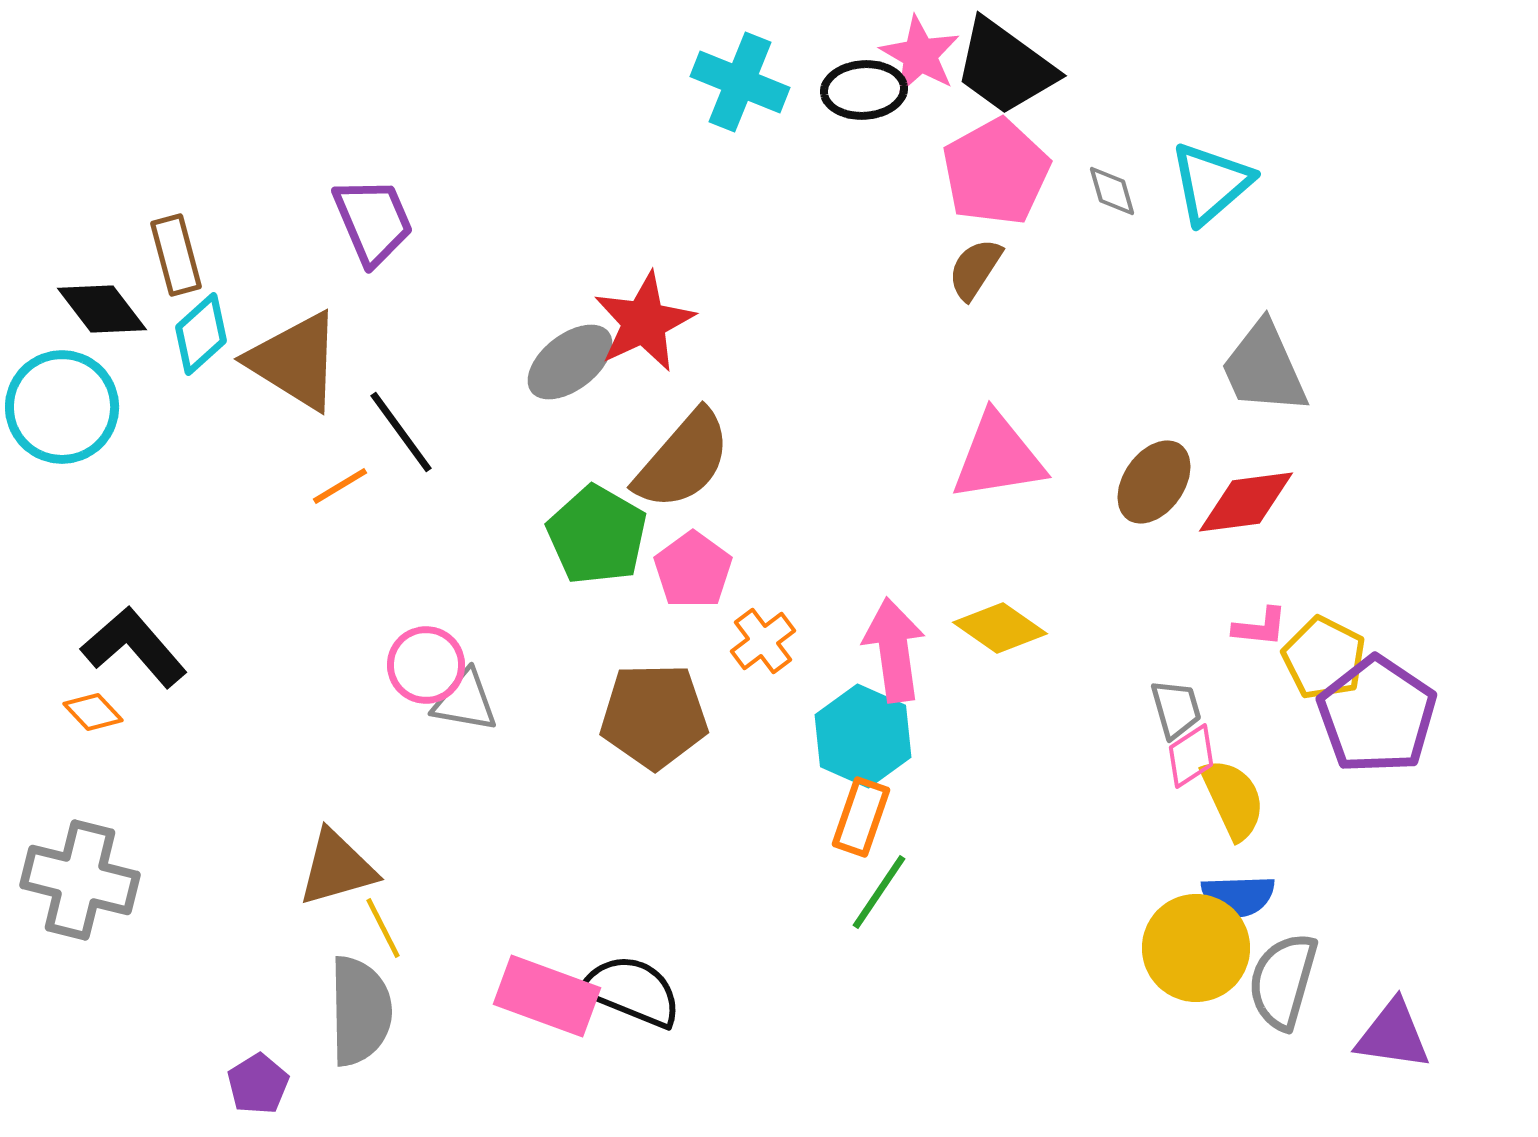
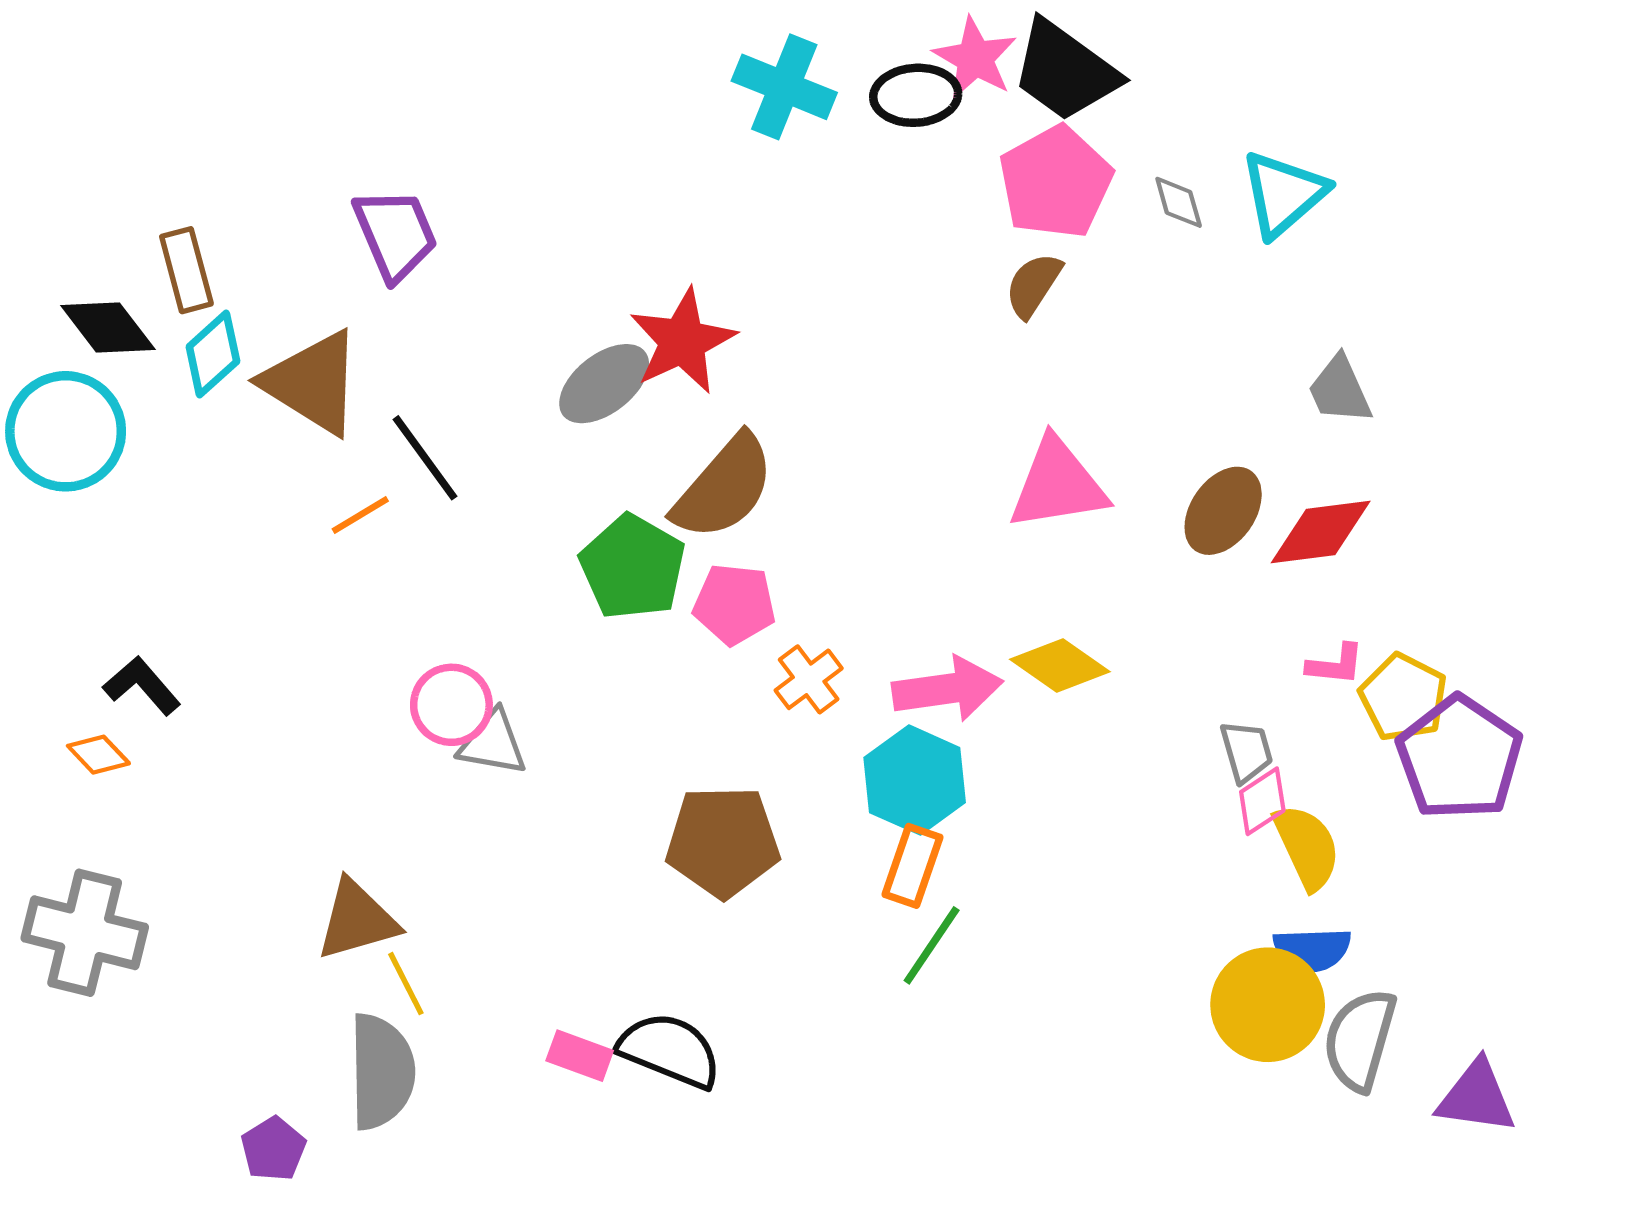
gray trapezoid: (1264, 368) -> (1340, 390), size x0.7
pink pentagon: (693, 570) -> (734, 604), turned -30
black L-shape: (134, 647) -> (142, 686), size x0.7
pink arrow: (894, 650) -> (948, 689), turned 90
brown pentagon: (654, 716) -> (723, 842), moved
pink rectangle: (547, 996) -> (580, 1056), size x0.6

